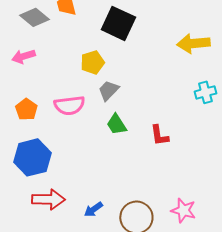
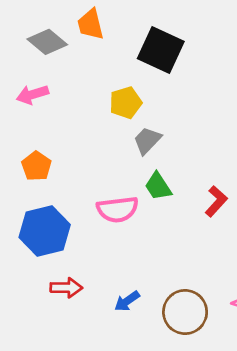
pink semicircle: (69, 105) -> (118, 209), moved
red L-shape: (159, 135) -> (216, 201), turned -130
red arrow: (48, 199) -> (66, 288), size x0.7

